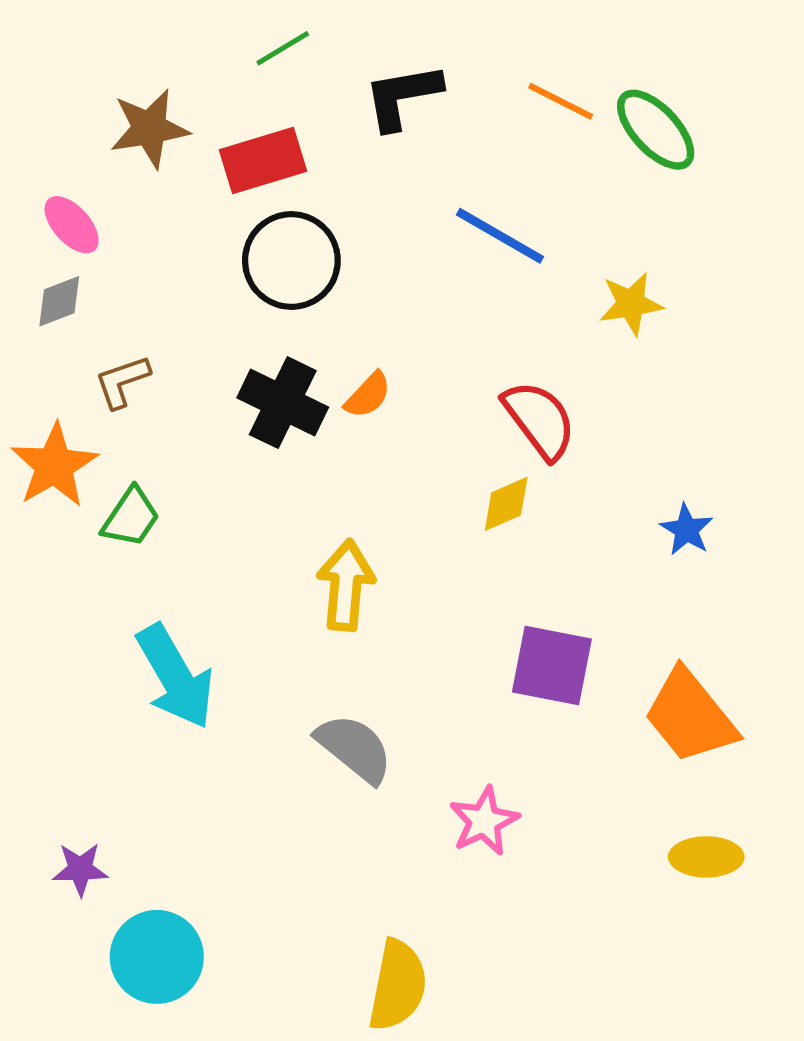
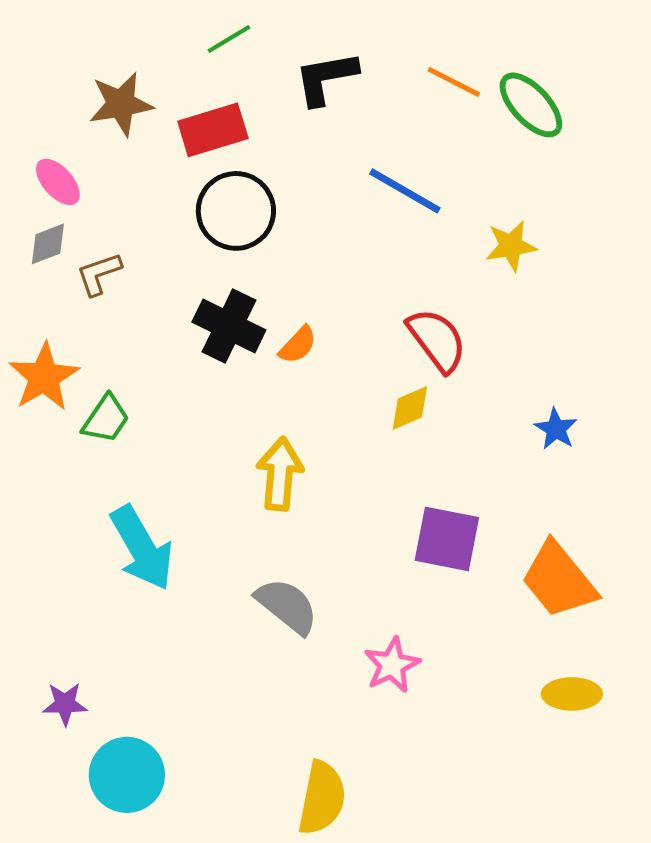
brown L-shape: (122, 382) -> (99, 274), moved
orange semicircle: (368, 395) -> (298, 345), moved

